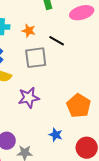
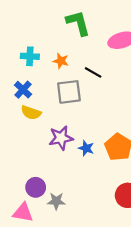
blue star: (56, 135) -> (86, 148), moved

